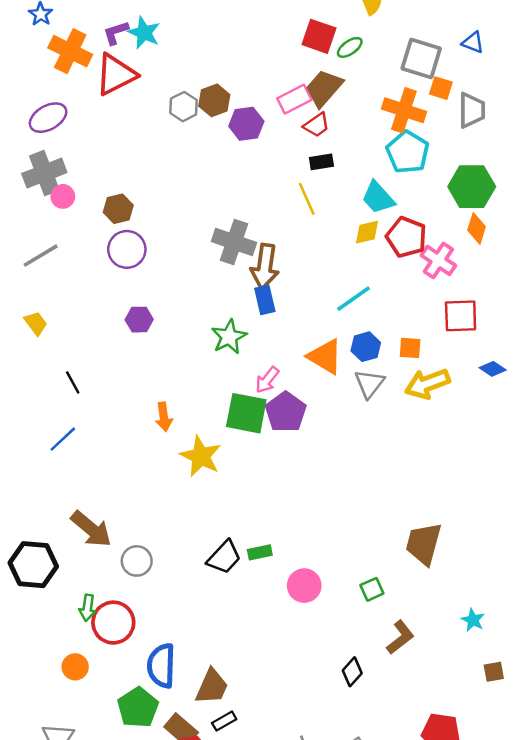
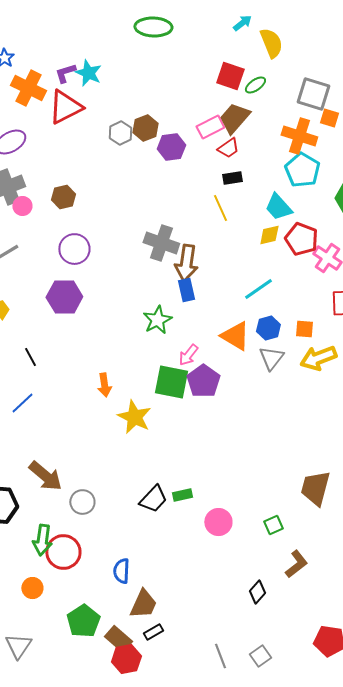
brown hexagon: (118, 209) -> (63, 197), moved
purple hexagon: (139, 320) -> (64, 297), moved, size x1.6
green arrow: (87, 608) -> (42, 540), size x1.4
blue semicircle: (161, 666) -> (121, 571), moved, size x0.7

